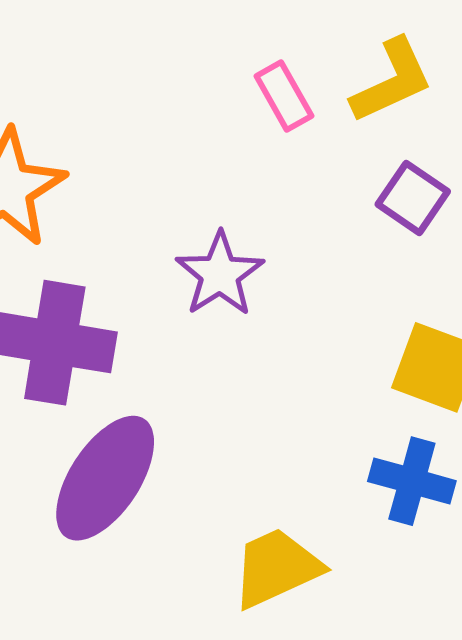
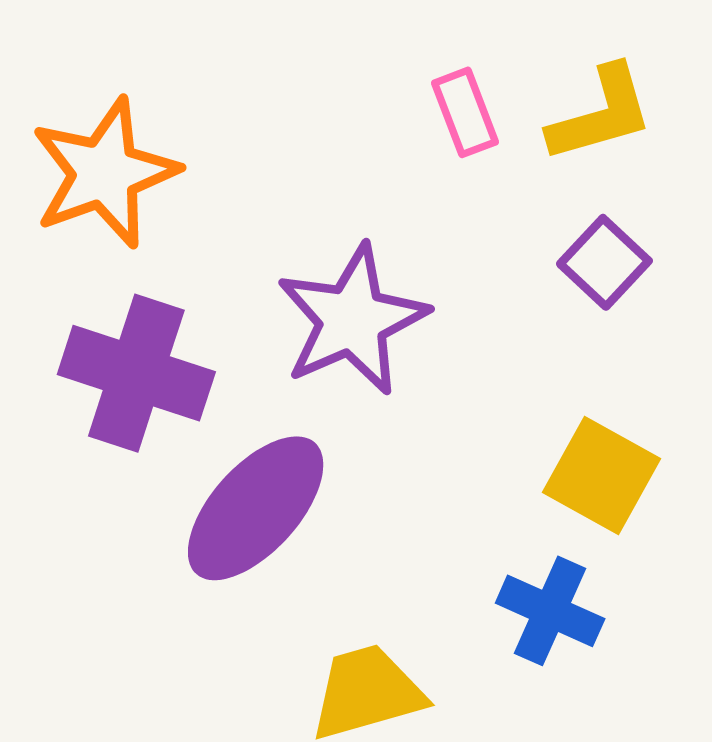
purple star: (220, 274) -> (352, 320), size x1.4
purple ellipse: (105, 478) -> (256, 508), moved

